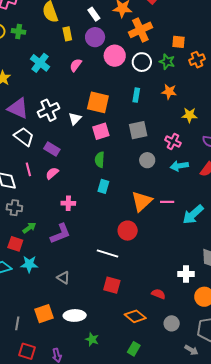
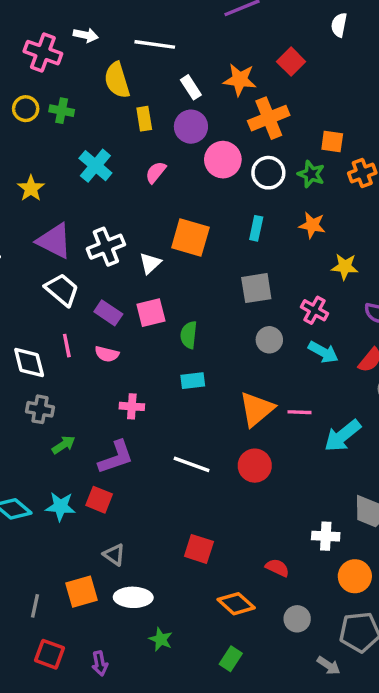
pink square: (101, 131) -> (151, 313), moved
cyan arrow: (179, 166) -> (323, 352), turned -144
pink semicircle: (52, 173) -> (107, 354), turned -128
cyan rectangle: (103, 186) -> (193, 381), turned 64
red circle: (128, 231) -> (255, 466), moved
red square: (15, 244) -> (99, 500), moved
white line: (107, 253) -> (192, 464), moved
gray triangle: (63, 278) -> (114, 555), moved

